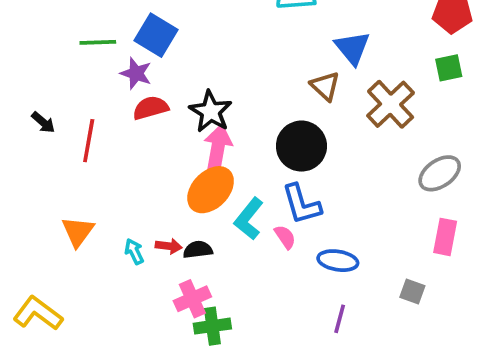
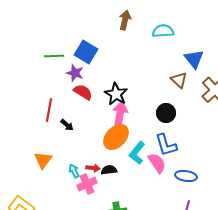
red semicircle: (151, 108) -> (83, 92), turned 48
black arrow: (43, 122) -> (67, 125), moved
black circle: (301, 146) -> (166, 113), size x0.7
pink semicircle: (285, 237) -> (157, 163), size x1.5
pink cross: (192, 299) -> (87, 184), moved

